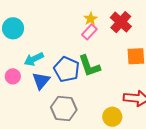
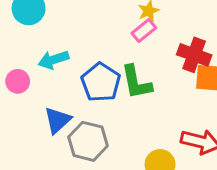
red cross: (121, 22) -> (194, 55), moved, turned -30
blue triangle: (41, 81) -> (58, 120), moved

